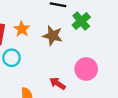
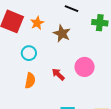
green cross: (81, 21) -> (100, 23), moved, turned 35
cyan circle: (11, 58) -> (29, 53), moved

